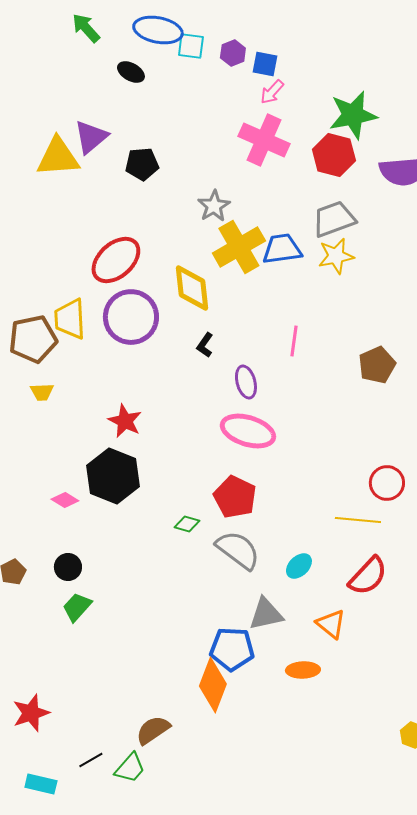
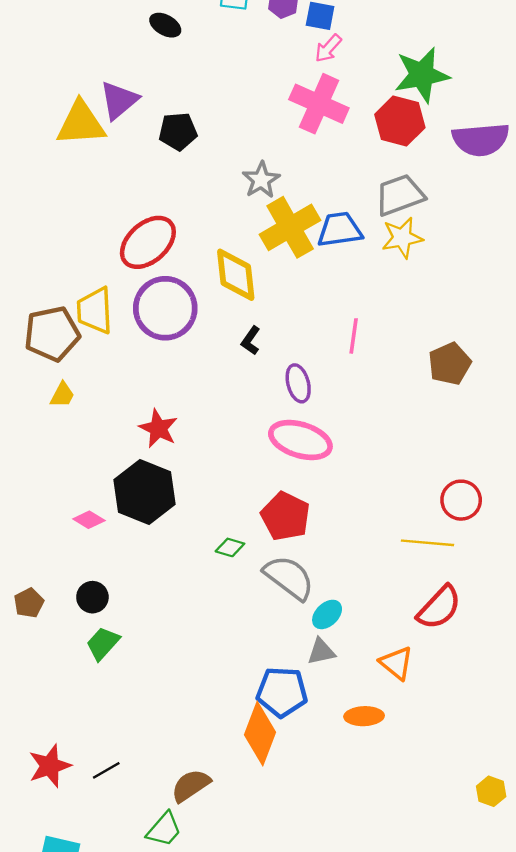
yellow trapezoid: (42, 392) -> (62, 395), turned -60
cyan ellipse: (299, 566) -> (327, 614), moved
gray triangle: (266, 614) -> (321, 651), size x0.7
black line: (91, 760) -> (106, 770), moved

